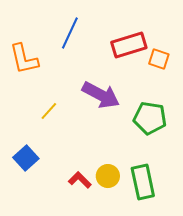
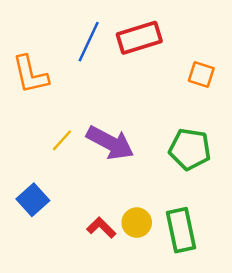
red rectangle: (129, 45) -> (139, 38), moved
purple arrow: (101, 95) -> (110, 143), moved

